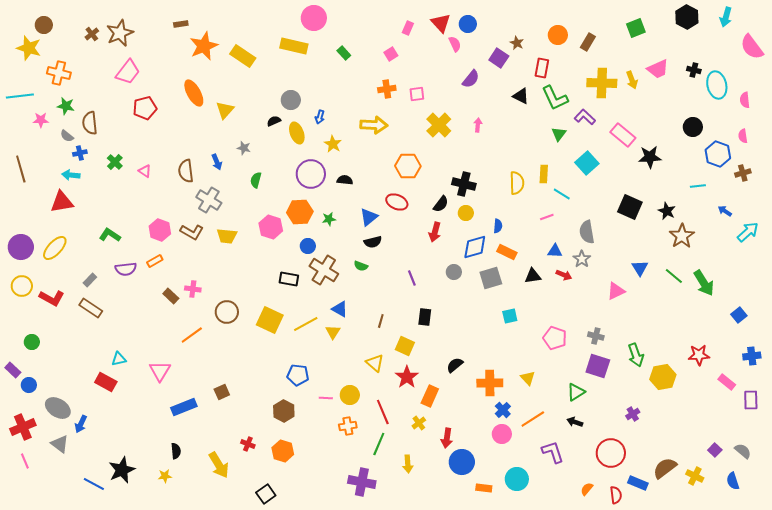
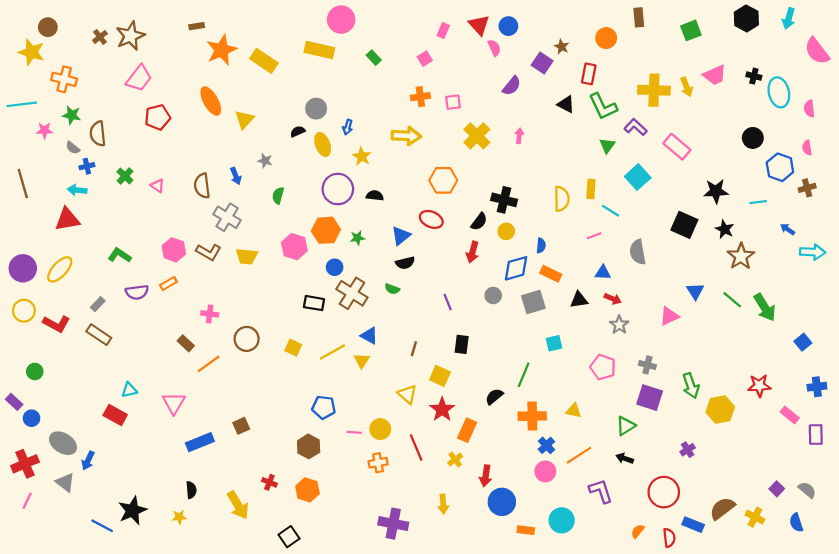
brown rectangle: (588, 42) -> (639, 17), moved, turned -36
black star: (650, 157) -> (716, 191), moved
cyan arrow: (748, 232) -> (813, 252), turned 45
gray star: (582, 259) -> (619, 325), moved
brown rectangle: (171, 296) -> (186, 343), moved
yellow square: (270, 320) -> (293, 348), size x0.6
yellow triangle: (528, 378) -> (574, 411), turned -35
green line: (379, 444) -> (524, 375), moved
pink line: (25, 461) -> (27, 501), turned 49

